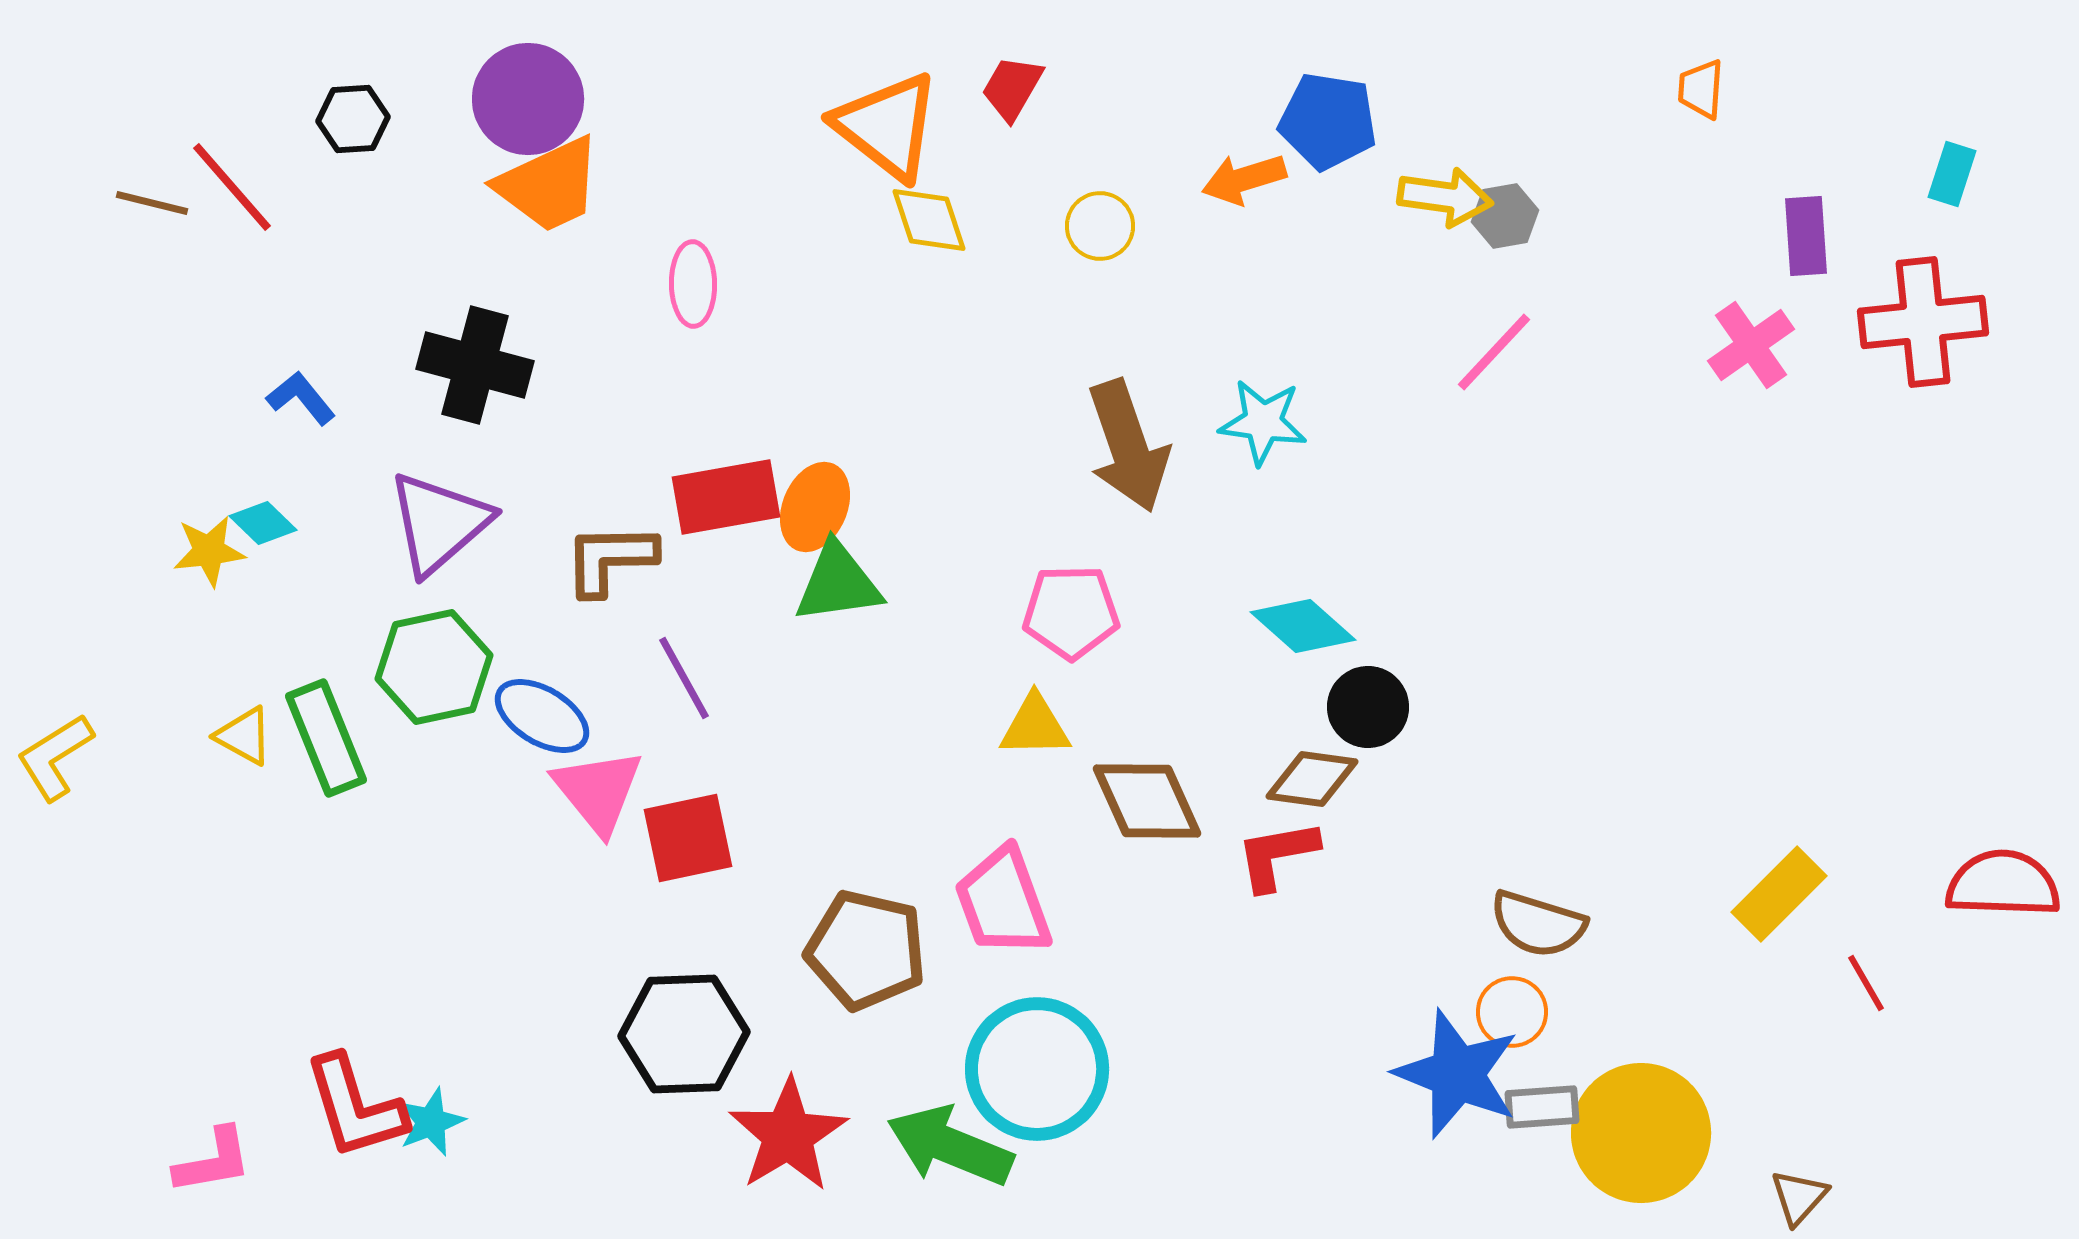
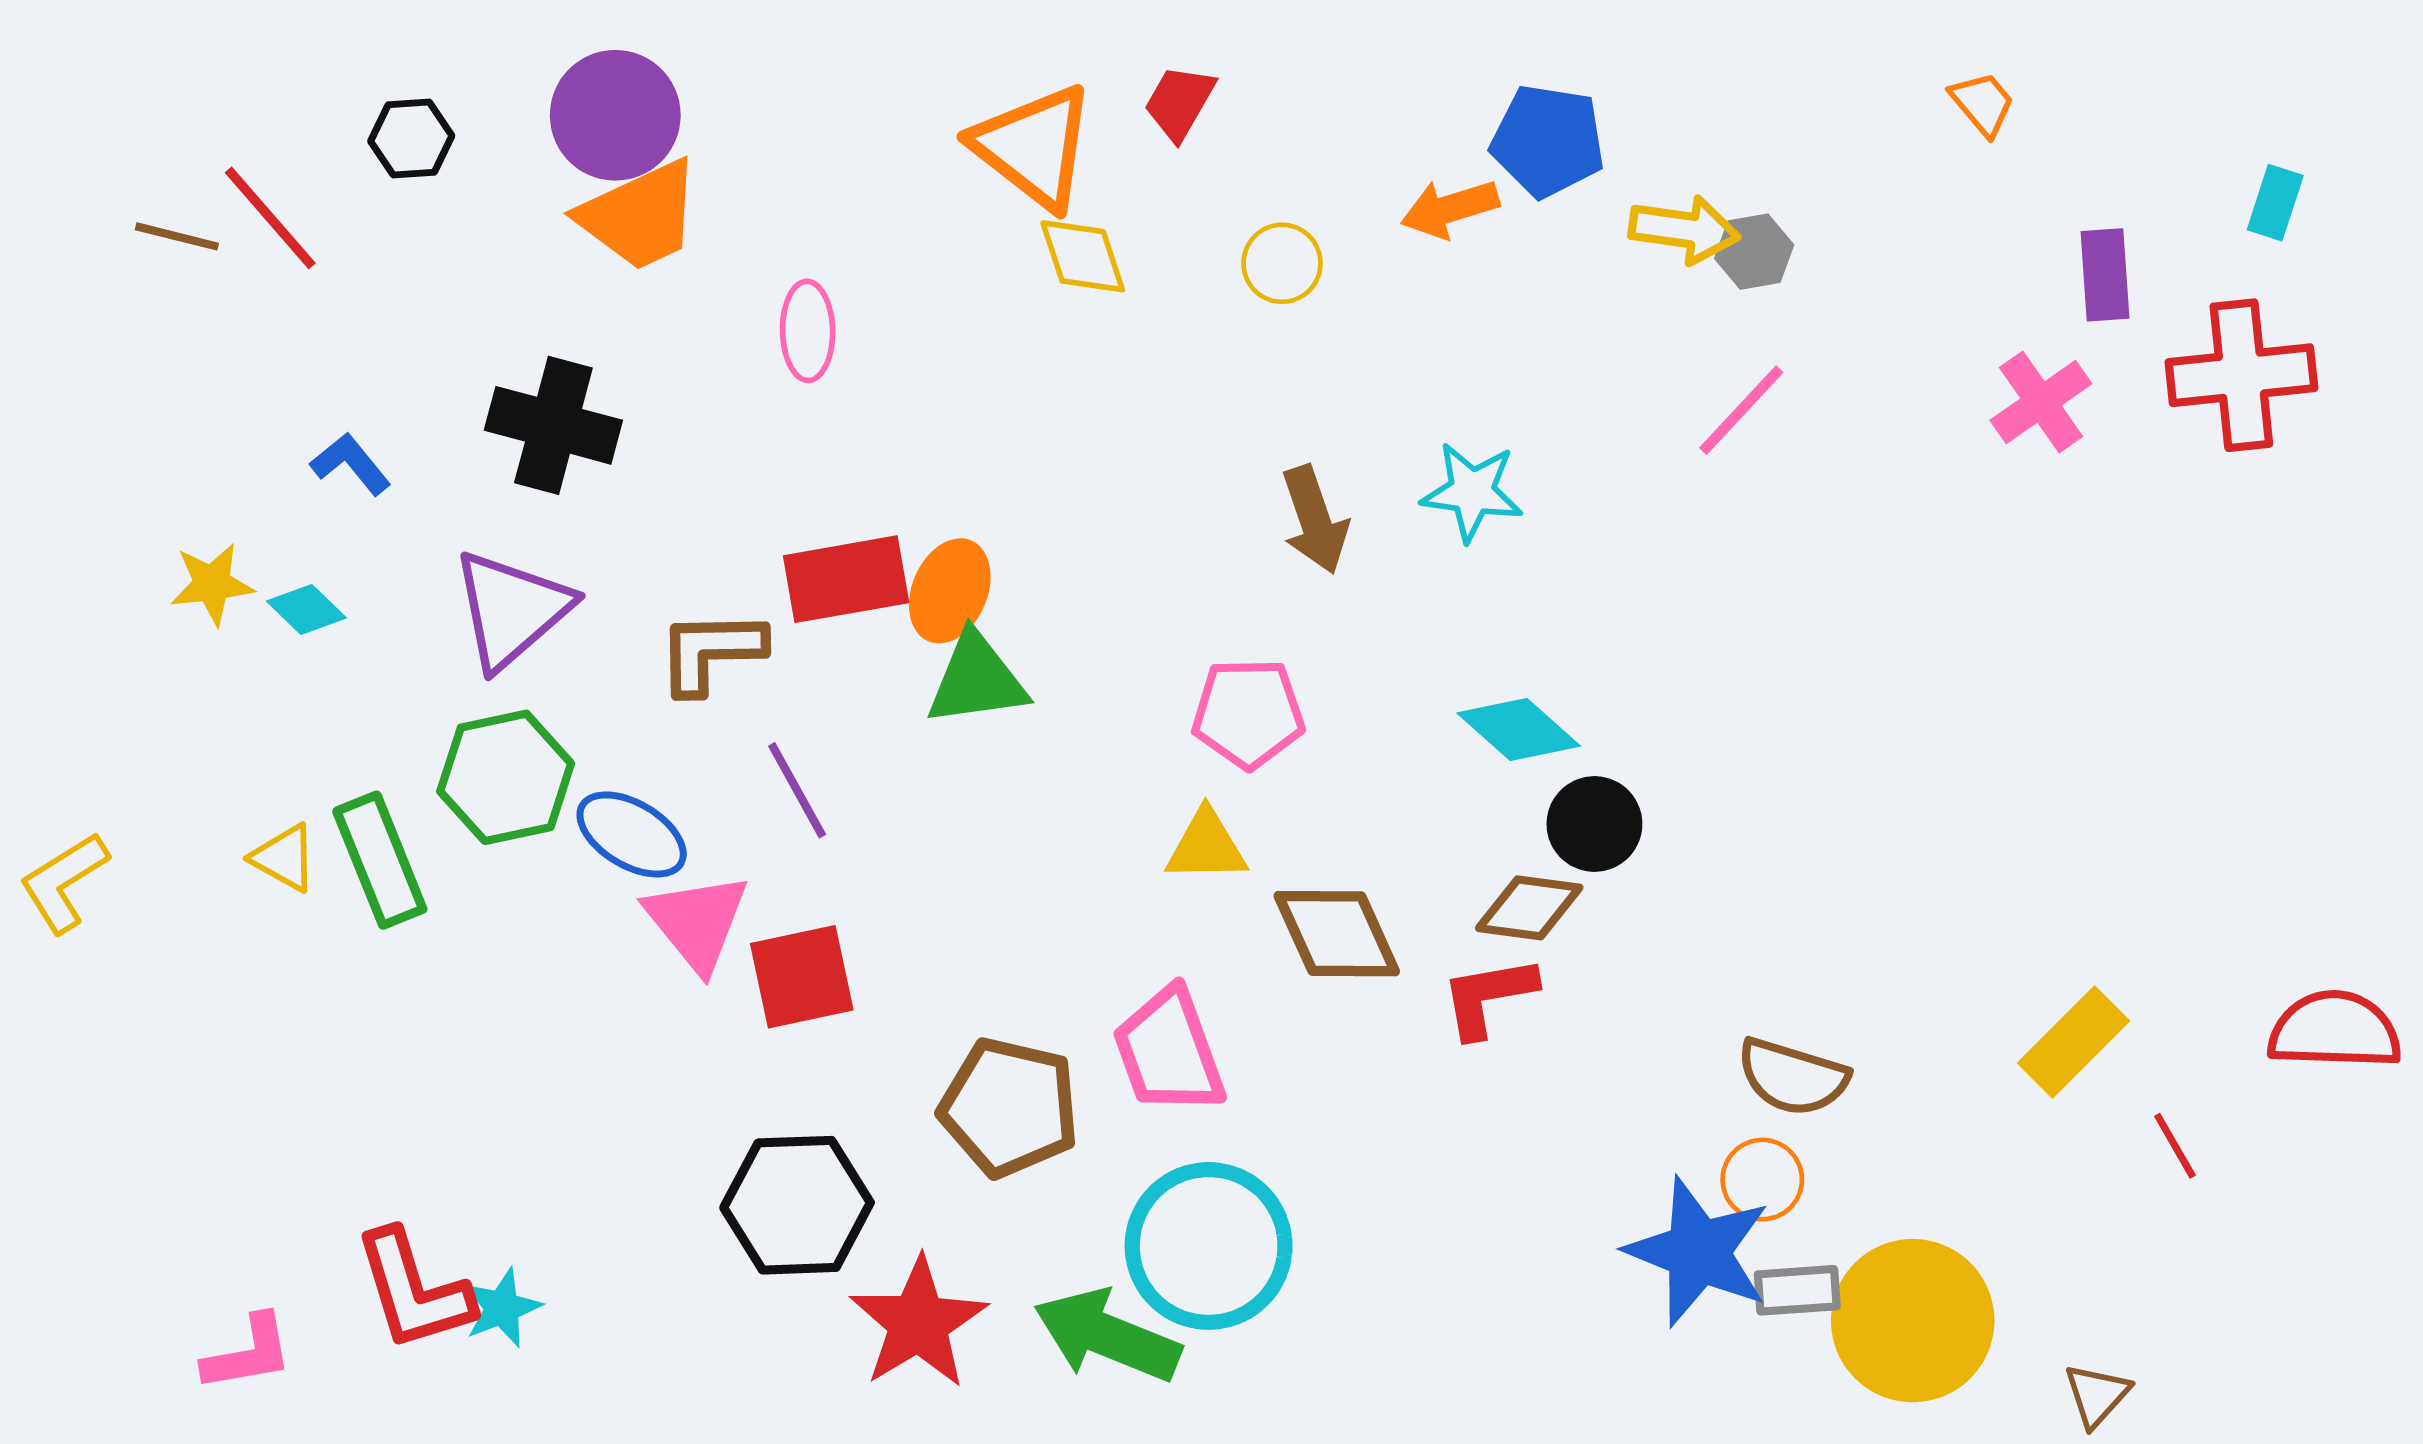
orange trapezoid: (1701, 89) -> (1983, 104), turned 136
brown arrow: (1128, 446) -> (1315, 520), size x0.7
yellow star: (209, 551) -> (212, 584), moved

